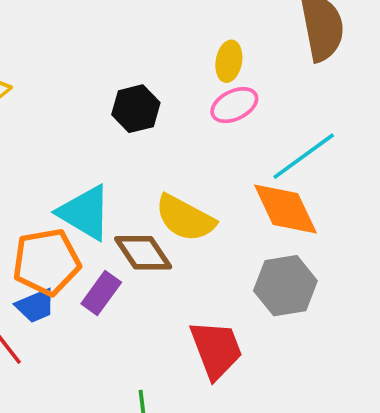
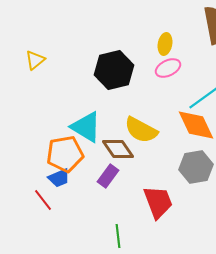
black hexagon: (136, 109) -> (114, 70), size x1.5
purple rectangle: (101, 293) -> (108, 176), moved

